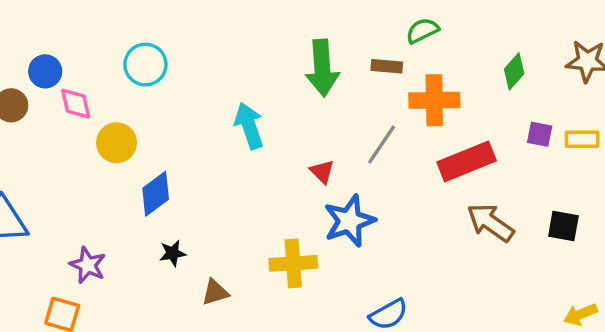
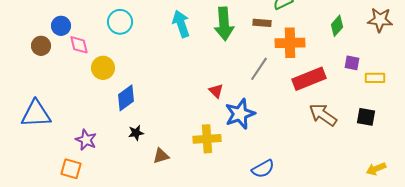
cyan arrow: (249, 126) -> (181, 24), moved
yellow rectangle: (582, 139) -> (375, 78), moved
red triangle: (322, 172) -> (216, 91), moved

